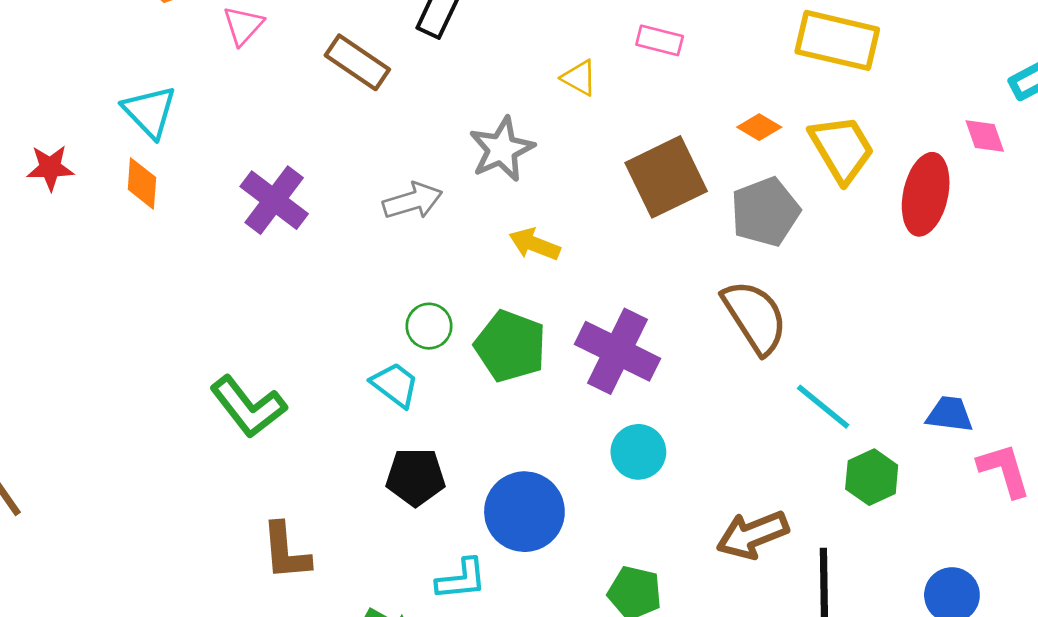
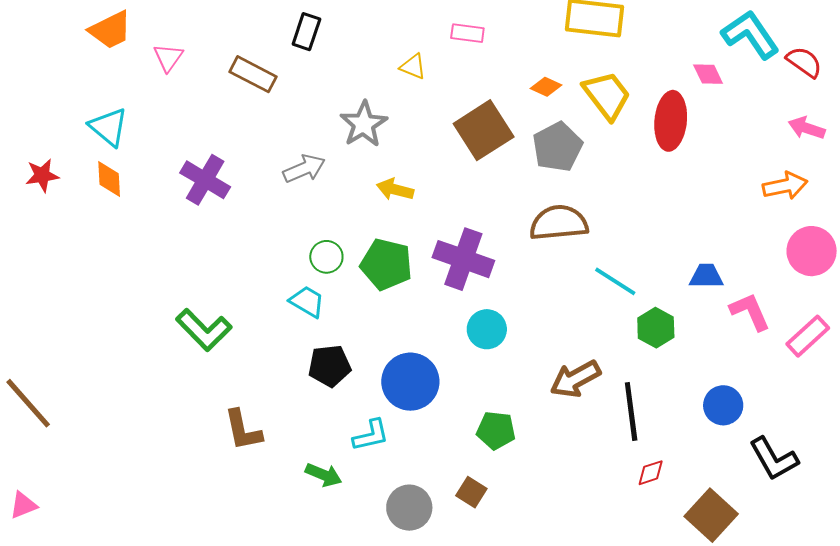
brown semicircle: (755, 317) -> (559, 223), turned -56

